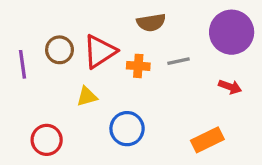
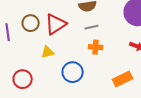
gray line: (178, 61) -> (92, 27), moved
orange cross: (138, 66) -> (96, 47), moved

